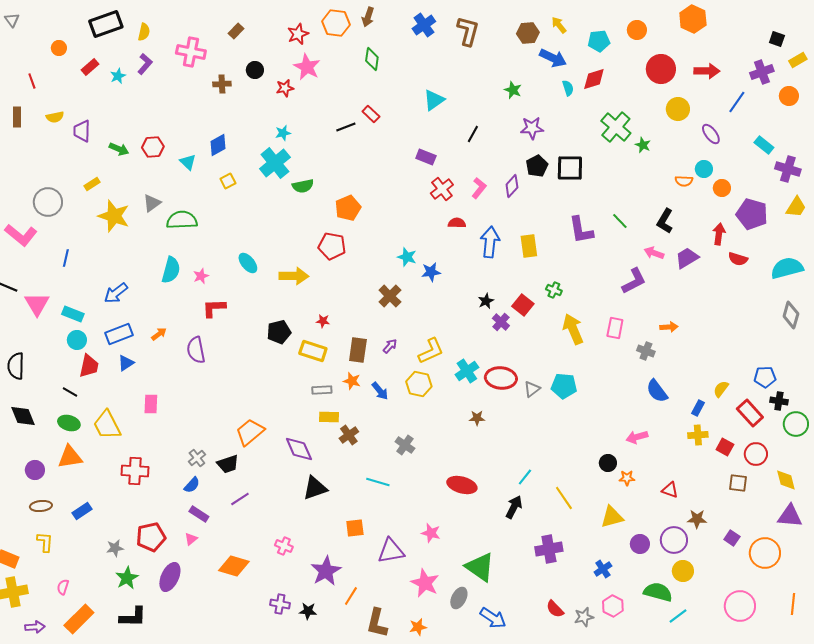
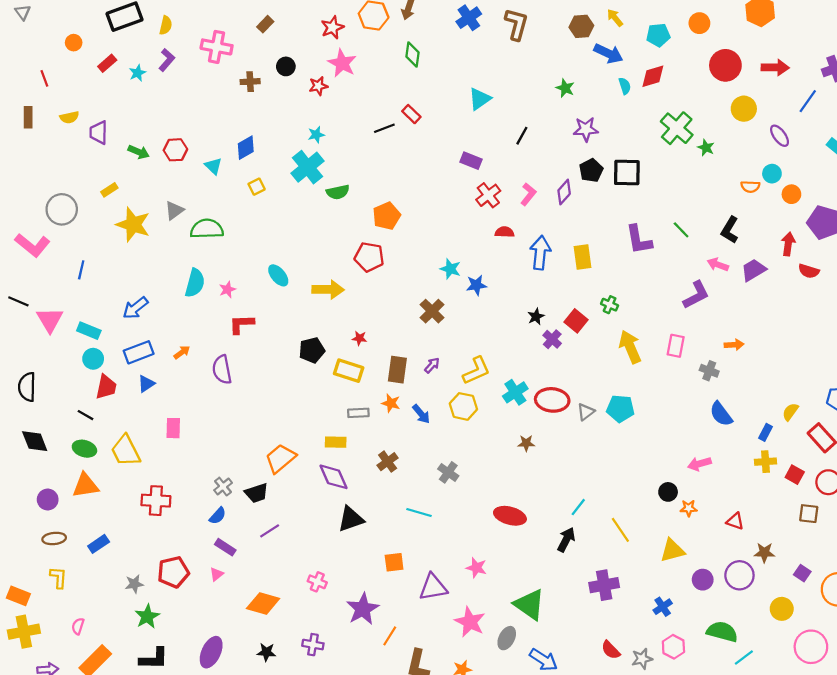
yellow rectangle: (329, 417) -> (336, 442), moved
yellow circle: (683, 571) -> (782, 609), moved
purple ellipse: (170, 577) -> (211, 652), moved
black star: (308, 611) -> (266, 652), moved

